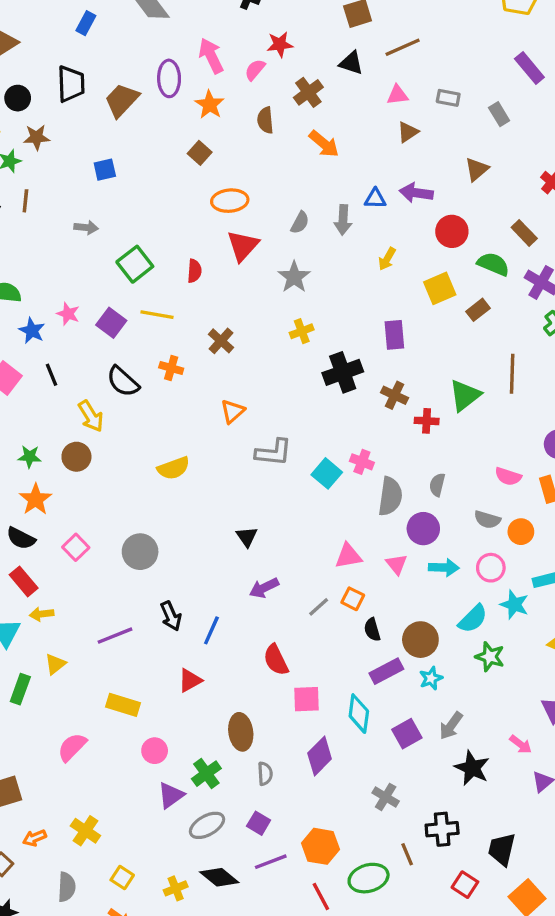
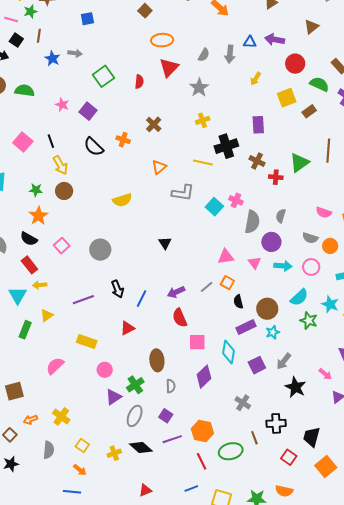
yellow line: (157, 315) -> (203, 163), moved
blue star: (32, 331) -> (52, 58), moved
yellow arrow: (91, 416) -> (60, 165), moved
purple arrow: (264, 588) -> (176, 292), moved
cyan star: (514, 605) -> (330, 304), moved
gray ellipse: (207, 825) -> (135, 416), turned -40

